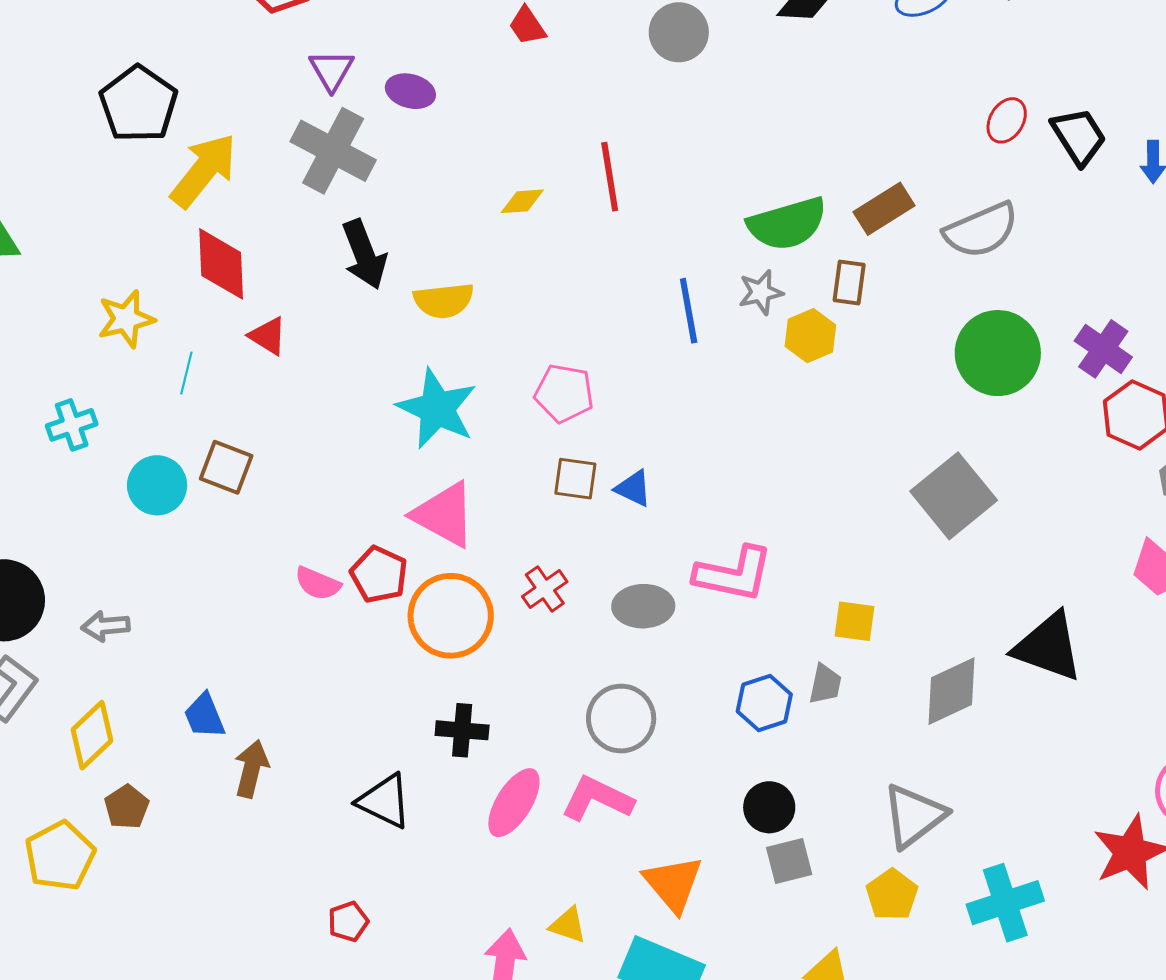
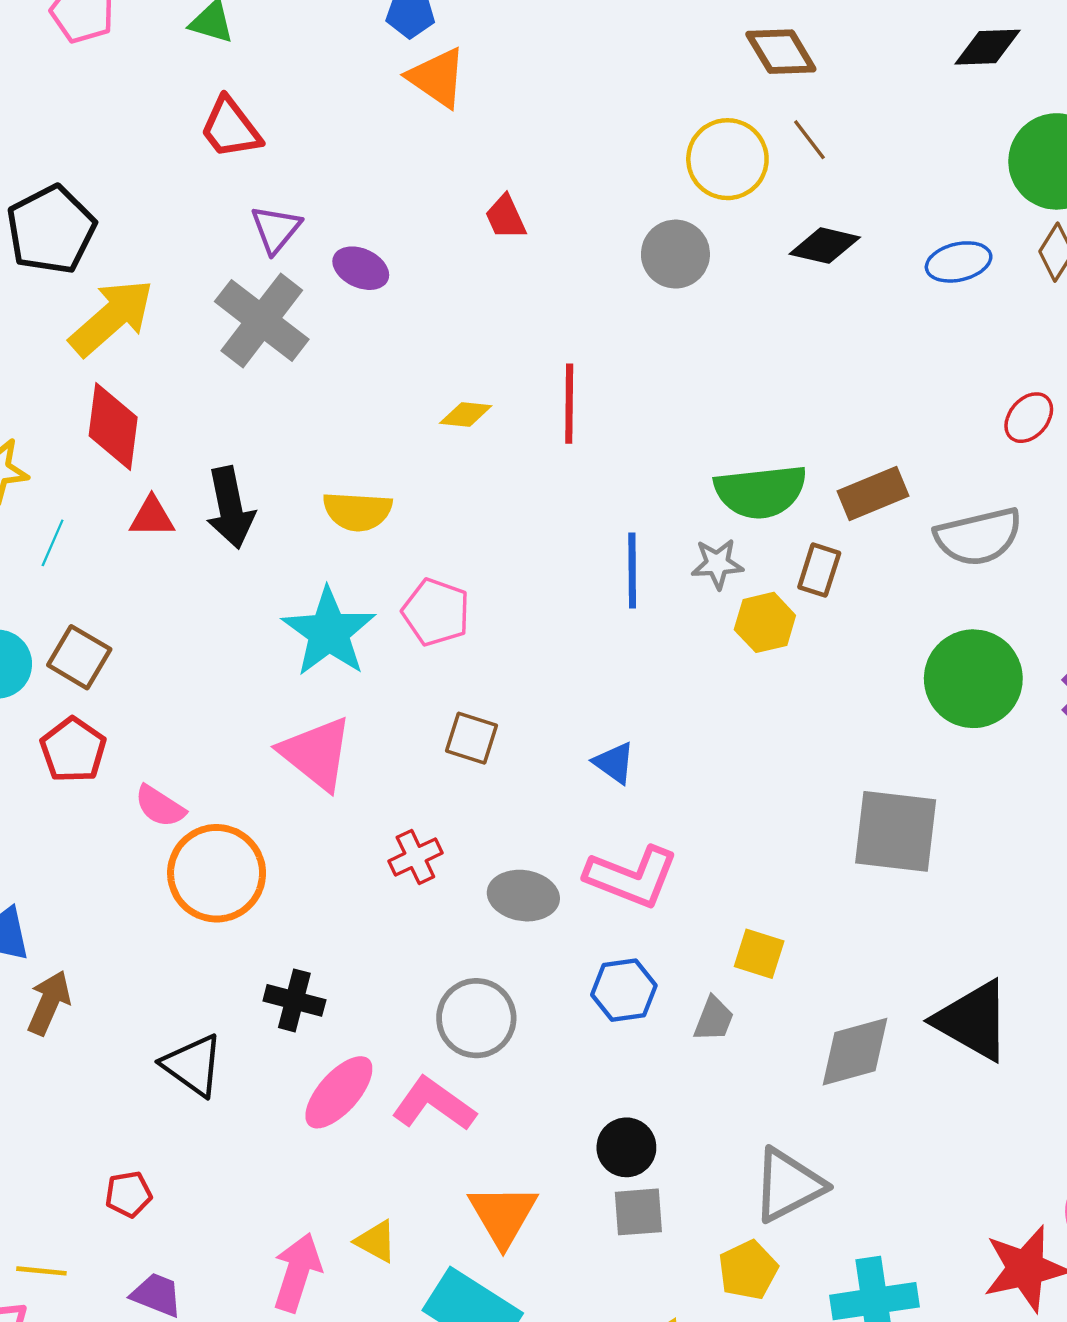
black arrow: (364, 254) -> (230, 508), moved
red triangle: (268, 336) -> (152, 517), turned -42
pink pentagon: (564, 393) -> (436, 612), moved
blue triangle: (633, 488) -> (614, 763), moved
gray square: (954, 496) -> (896, 831), turned 36
red pentagon: (379, 575) -> (73, 750), moved
orange circle: (451, 616) -> (217, 873), moved
blue hexagon: (764, 703) -> (624, 990), moved

